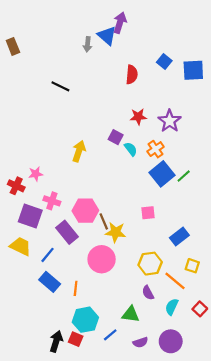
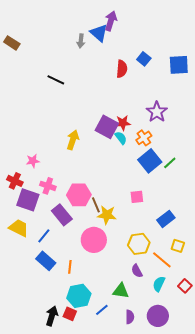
brown rectangle: (13, 46) -> (12, 43), turned -35
blue square: (164, 62) -> (144, 59), moved
red star: (138, 117) -> (123, 123), moved
purple square: (116, 137) -> (107, 127), size x1.6
red cross: (16, 186) -> (15, 181), moved
purple semicircle: (140, 342) -> (130, 317), turned -72

